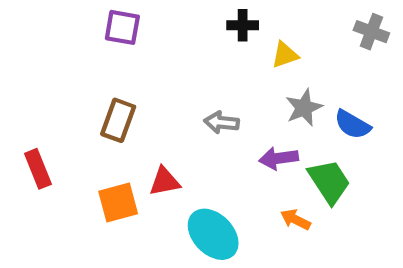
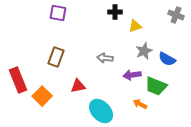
red rectangle: (38, 169) -> (18, 80), size x1.4
green trapezoid: (329, 181) -> (156, 86), turned 145
orange square: (118, 203) -> (42, 96), moved, turned -30

